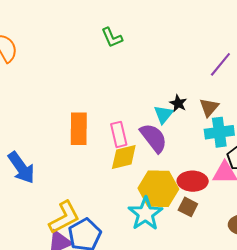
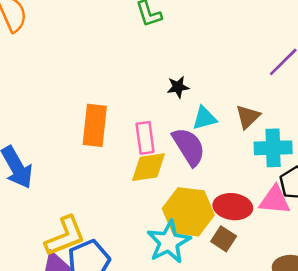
black star: (178, 103) -> (178, 87), moved, turned 30
brown triangle: (209, 107) -> (248, 117), moved
cyan triangle: (164, 114) -> (204, 118), turned 30

